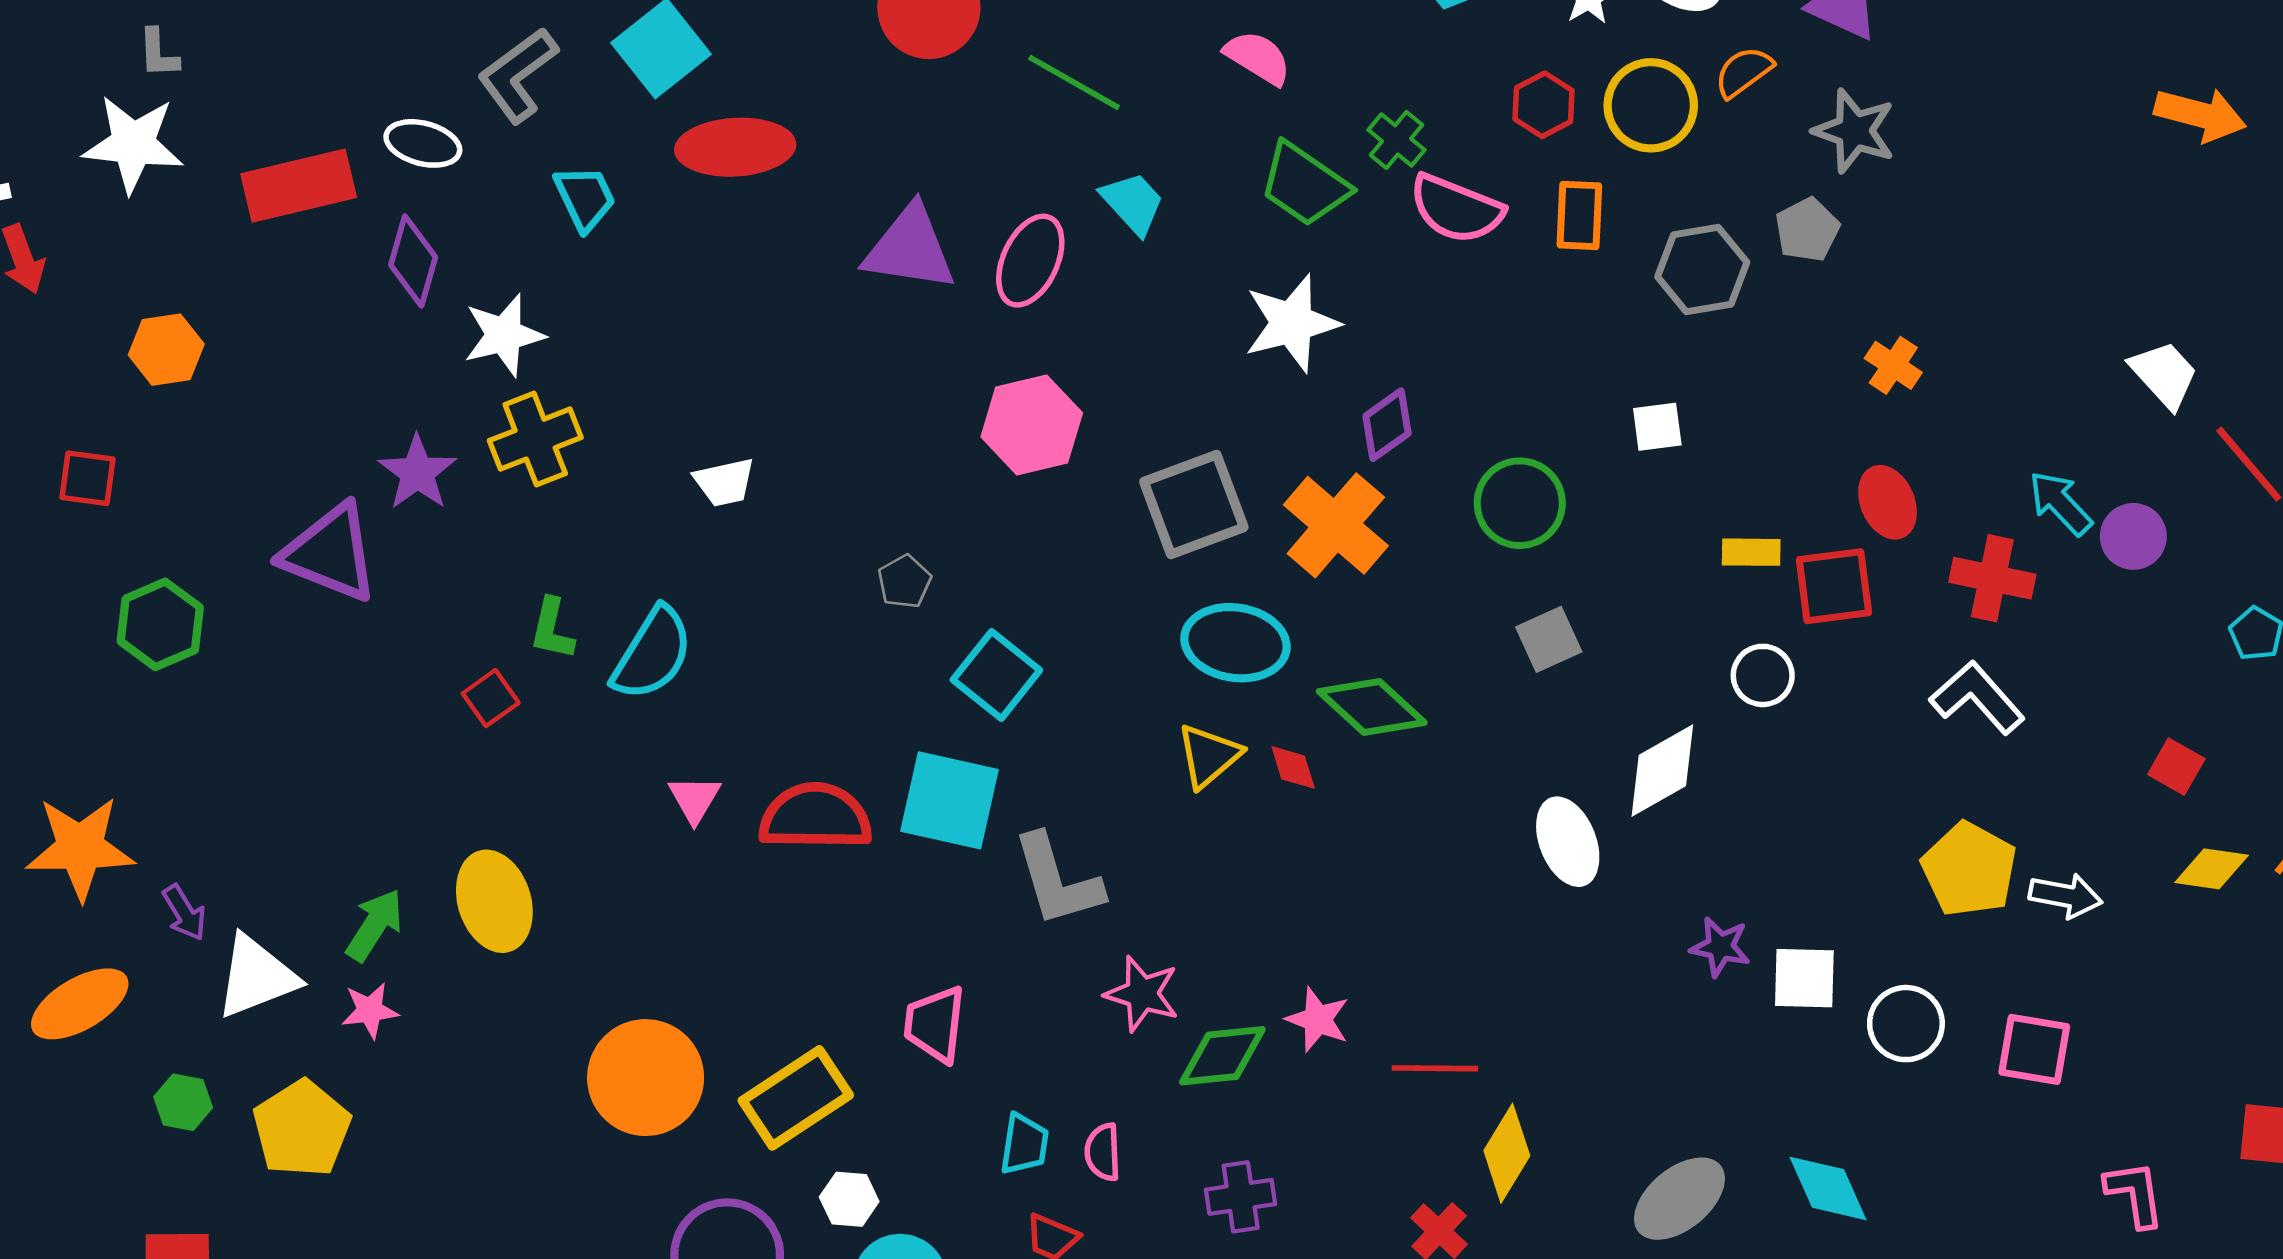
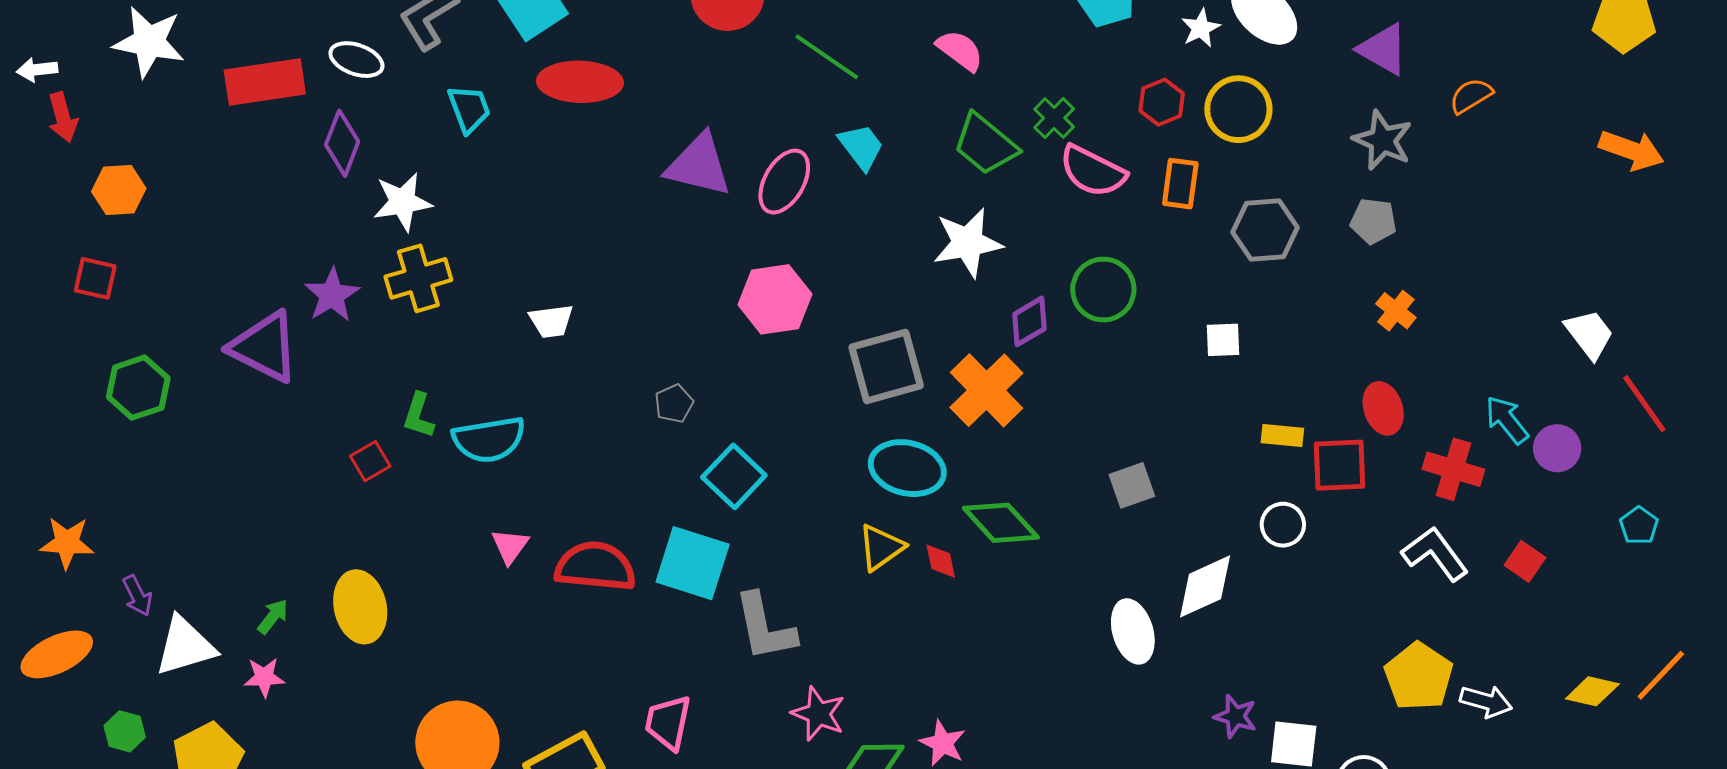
orange semicircle: (1744, 72) -> (1471, 96), moved
gray pentagon: (1807, 230) -> (1373, 221), moved, turned 30
orange hexagon: (166, 350) -> (119, 190), moved
green circle: (1520, 503) -> (1103, 289), moved
cyan semicircle: (652, 654) -> (489, 439), turned 44
red square: (2176, 767) -> (1525, 561), moved
orange star: (80, 848) -> (67, 543), size x0.7
green arrow: (375, 925) -> (273, 616), size x0.7

